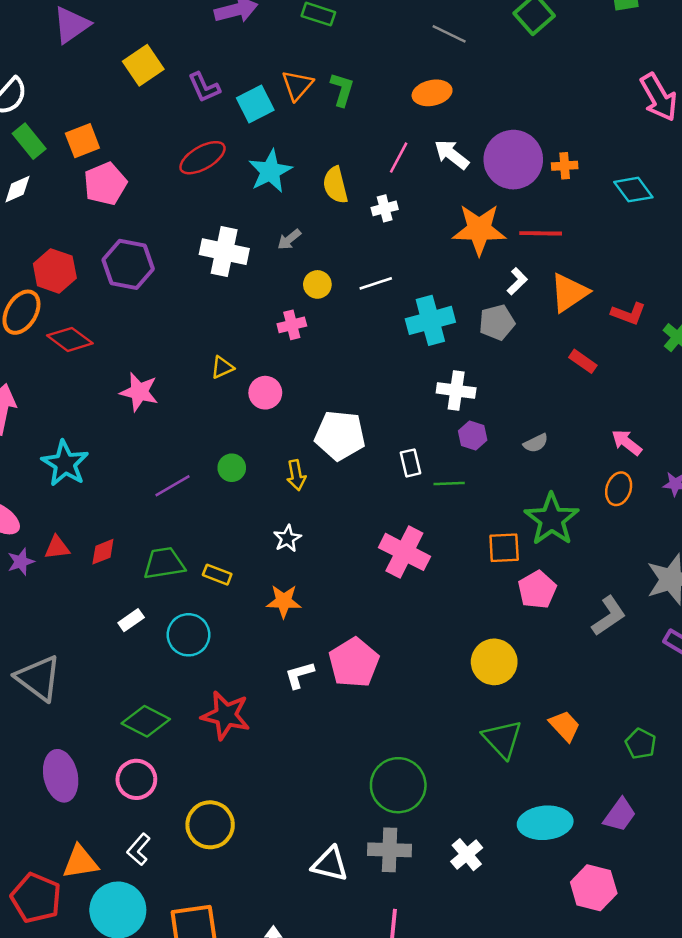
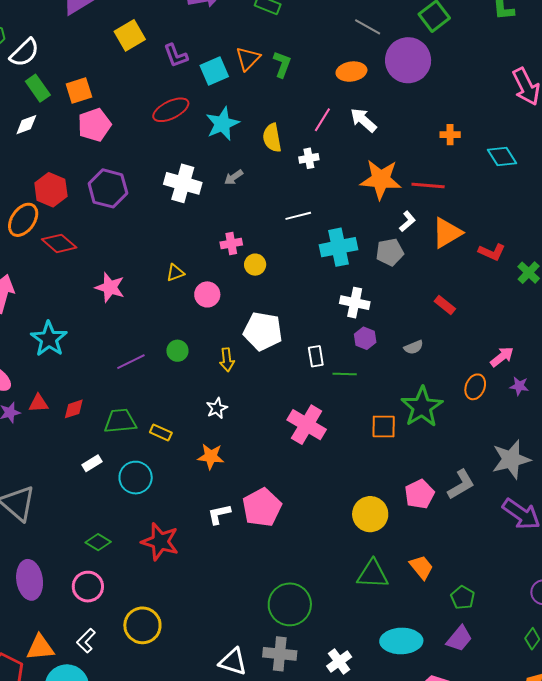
purple circle: (513, 160) -> (408, 60), moved
yellow circle: (317, 284) -> (255, 265), moved
red rectangle: (583, 361) -> (445, 305), moved
pink arrow: (627, 442) -> (502, 357), moved, turned 100
pink pentagon: (537, 590) -> (419, 494), moved
green diamond: (146, 721) -> (98, 542), size x0.7
green triangle: (502, 739) -> (373, 574), turned -48
green pentagon: (641, 744) -> (463, 597), moved

